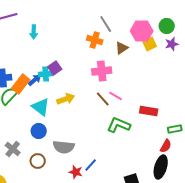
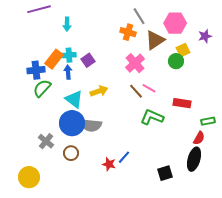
green circle: (167, 26) -> (176, 61), moved
yellow square: (150, 44) -> (183, 50), moved
brown triangle: (122, 48) -> (155, 40), size x1.5
pink cross: (102, 71) -> (135, 63), turned -36
cyan cross: (46, 74) -> (69, 55), moved
blue arrow: (35, 80) -> (68, 72), turned -56
orange rectangle: (21, 84) -> (54, 59), moved
blue circle: (39, 131) -> (72, 123), size x1.6
gray semicircle: (64, 147) -> (91, 125), moved

